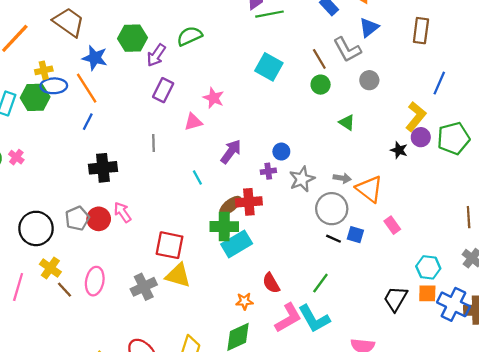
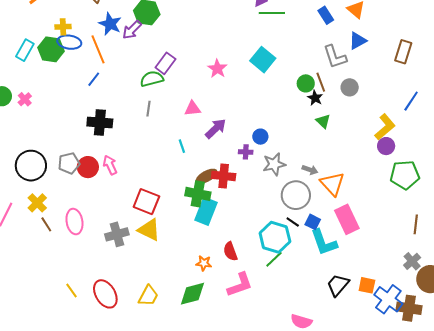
green semicircle: (189, 36) -> (152, 79), moved
purple arrow: (156, 55) -> (132, 30), moved
brown line: (319, 59) -> (321, 82), moved
pink star: (214, 98) -> (217, 69), moved
pink triangle: (193, 122) -> (193, 109), moved
green pentagon: (453, 138) -> (405, 175), moved
black star: (399, 150) -> (315, 98), moved
pink rectangle: (392, 225) -> (347, 219), size x1.8
cyan rectangle: (237, 244) -> (206, 211), turned -48
cyan hexagon: (428, 267) -> (275, 237), moved, size x1.4
pink ellipse: (95, 281) -> (74, 222), turned -30
cyan L-shape: (314, 319) -> (324, 242), moved

